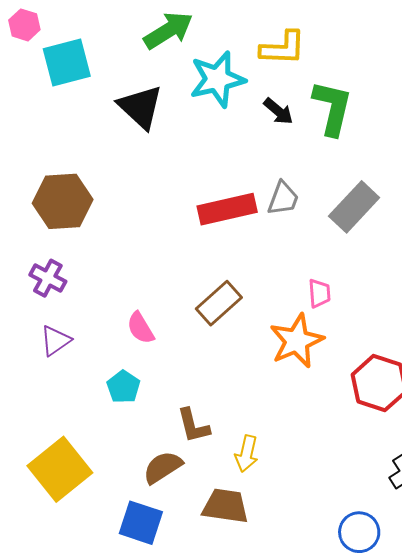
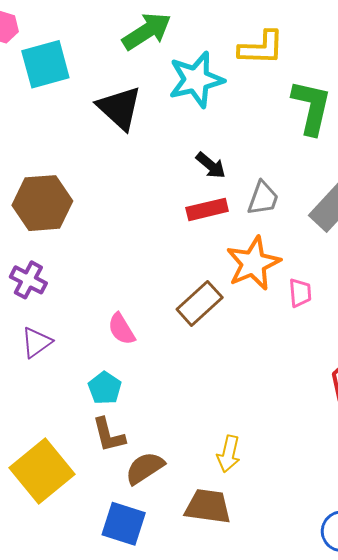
black arrow: (278, 111) -> (211, 165), moved
red rectangle: (227, 209) -> (207, 209), size x0.7
orange star: (297, 341) -> (253, 263), moved
brown L-shape: (193, 426) -> (109, 435), moved

